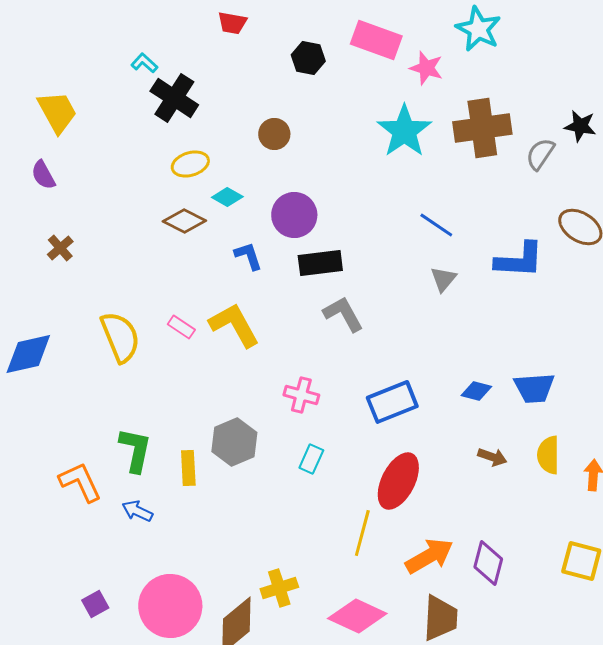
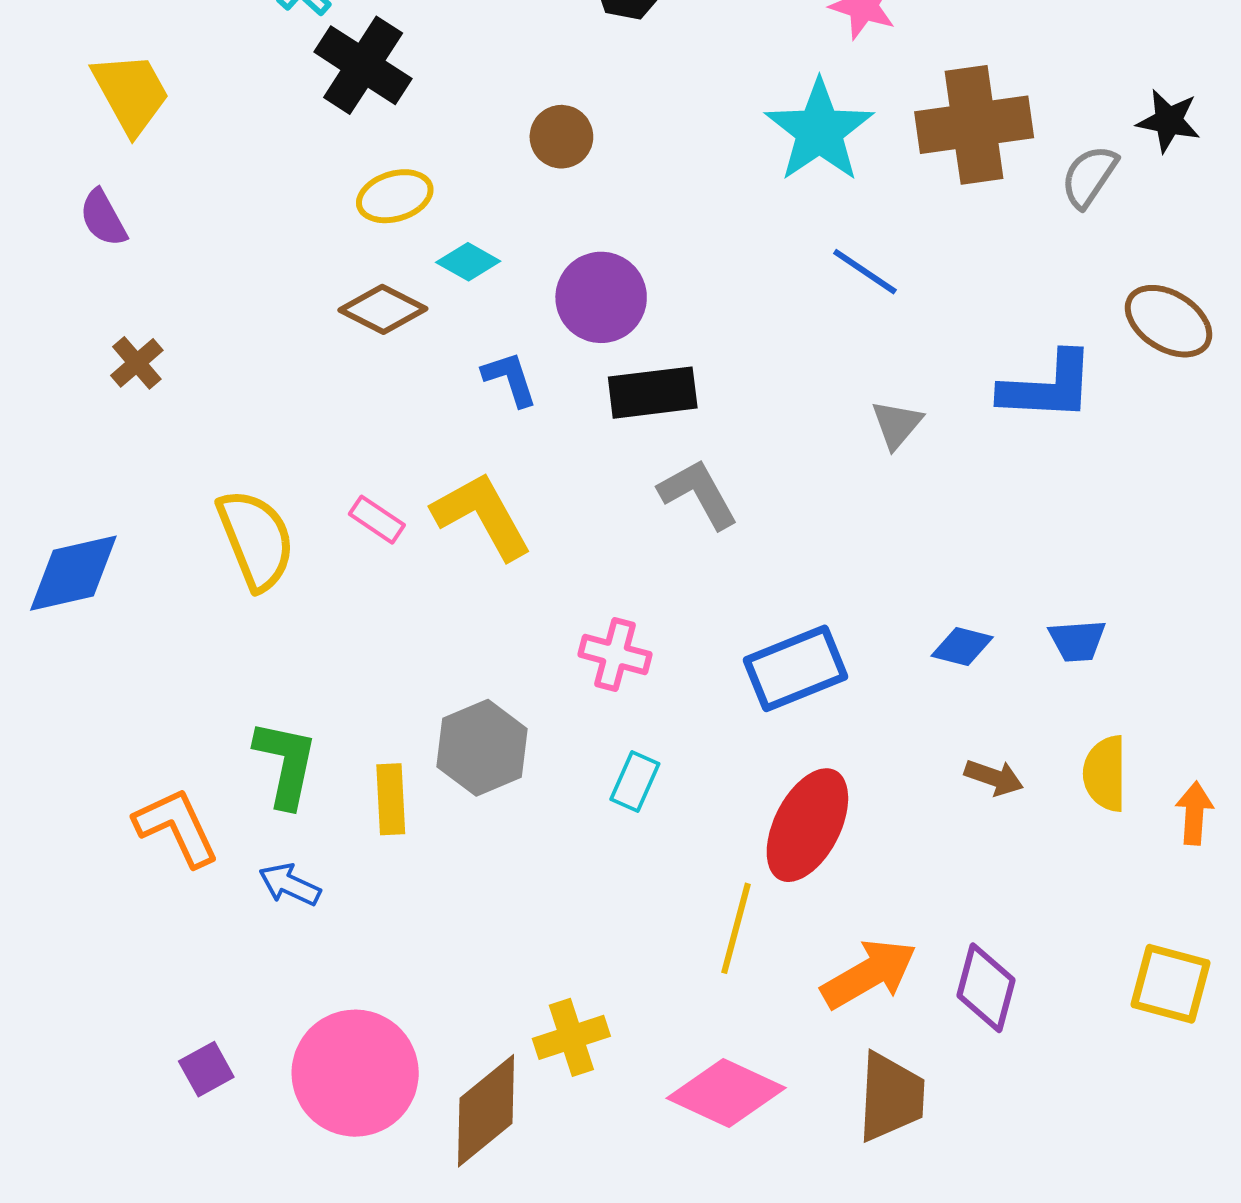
blue line: (436, 225) -> (865, 272), moved
blue trapezoid: (534, 388) -> (1077, 641), size x0.7

